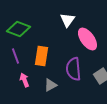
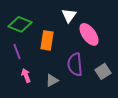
orange rectangle: (41, 56) -> (47, 40), moved

